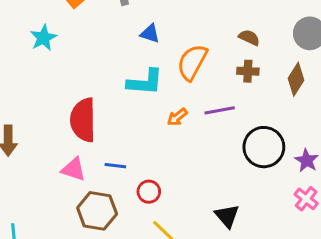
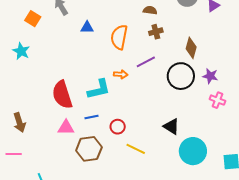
brown diamond: (296, 79) -> (191, 48), moved
cyan L-shape: (145, 82) -> (99, 89), moved
orange arrow: (177, 117) -> (121, 74), turned -120

